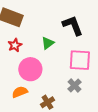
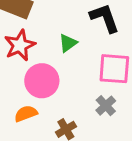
red star: (15, 45) -> (20, 45), size x1.5

